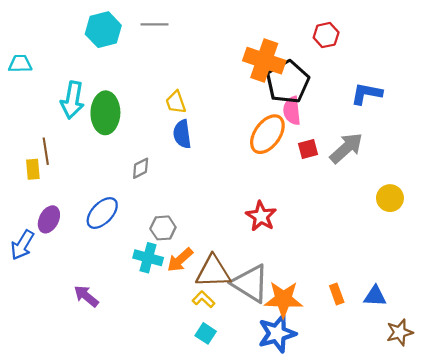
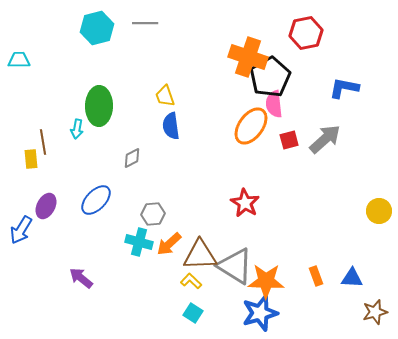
red hexagon: (326, 35) -> (306, 33), size x1.4
cyan arrow: (72, 100) -> (77, 129), moved, size x0.6
yellow circle: (390, 198) -> (379, 211), moved

